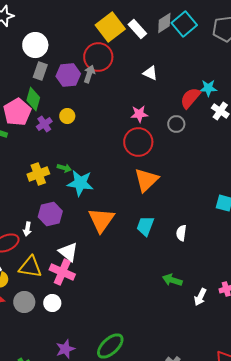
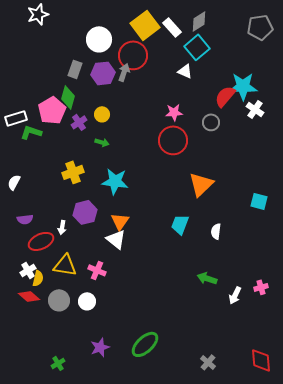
cyan square: (184, 24) -> (197, 47), moved
white circle: (35, 45) -> (99, 39), moved
cyan star: (208, 88) -> (243, 86), size x1.6
green arrow: (64, 168) -> (102, 142), moved
orange triangle: (146, 180) -> (201, 184), moved
orange triangle: (101, 220) -> (120, 221), moved, size x0.7
white triangle: (68, 252) -> (116, 239), moved
pink cross: (62, 272) -> (97, 270), size x0.7

